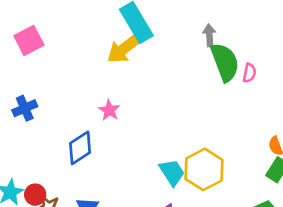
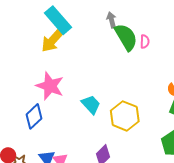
pink star: (109, 110) -> (50, 86), size x1.8
cyan trapezoid: (172, 172) -> (91, 105), moved

